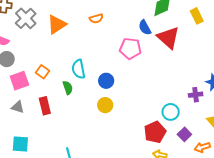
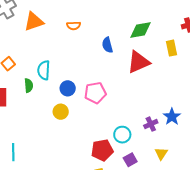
blue semicircle: (145, 28) -> (107, 45), moved
red triangle: (168, 38) -> (138, 62), turned 40
pink pentagon: (130, 48) -> (95, 93), moved, turned -30
purple cross: (196, 95) -> (151, 124), turned -32

